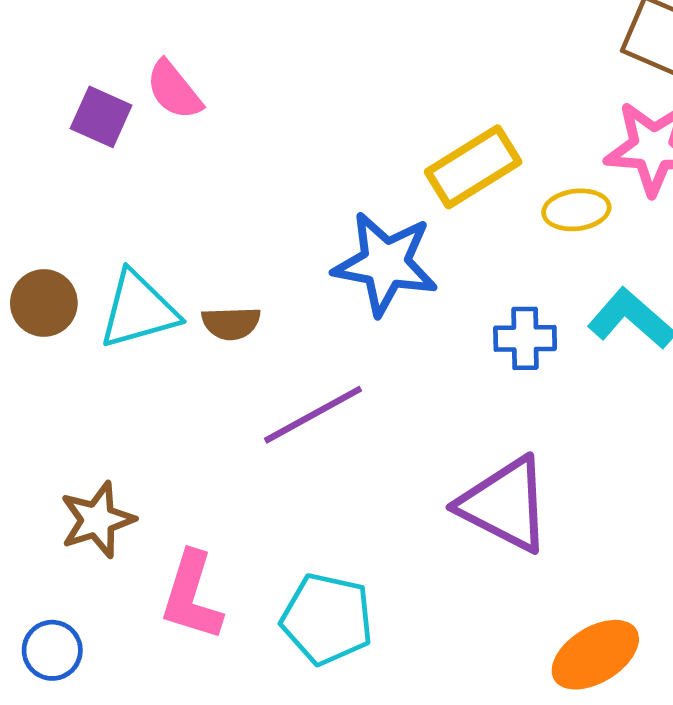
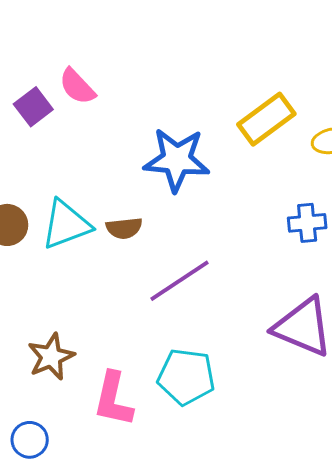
purple square: (101, 117) -> (33, 107), turned 33
blue star: (385, 264) -> (177, 160), moved
cyan pentagon: (327, 619) -> (186, 377), moved

